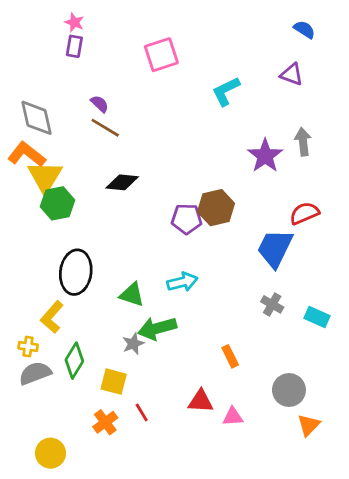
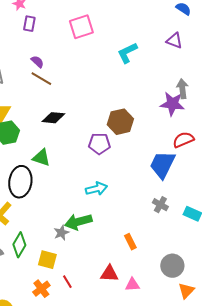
purple rectangle: (74, 46) -> (29, 24), moved
purple star: (265, 156) -> (172, 104), moved, turned -30
brown hexagon: (216, 208) -> (120, 122), moved
green triangle: (132, 295) -> (41, 158), moved

